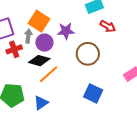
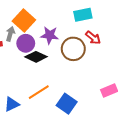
brown circle: (88, 54) -> (73, 49), moved
black diamond: (39, 61) -> (36, 57), moved
orange line: (49, 74) -> (39, 92), moved

